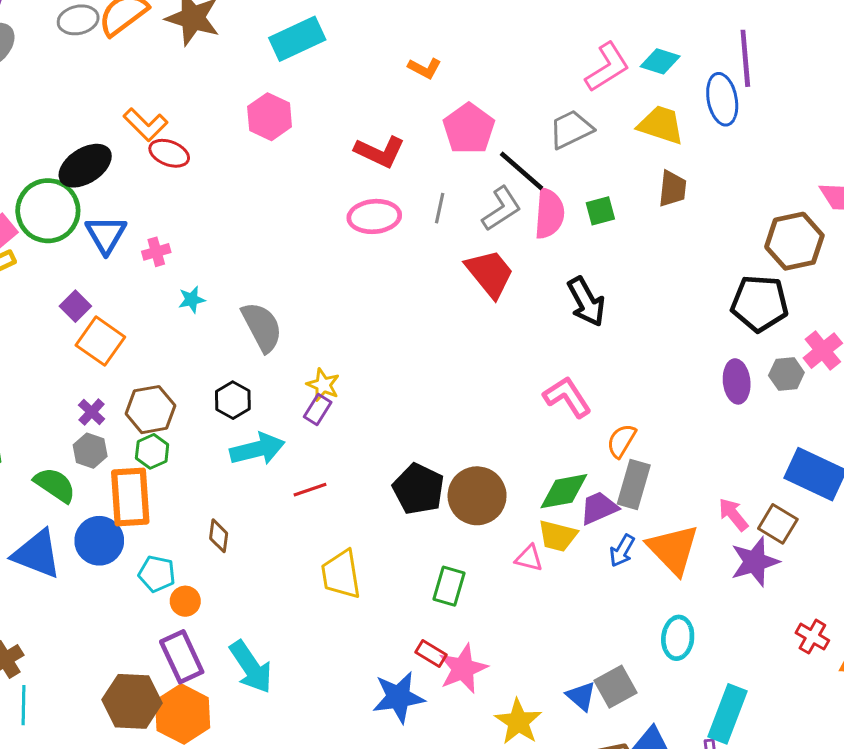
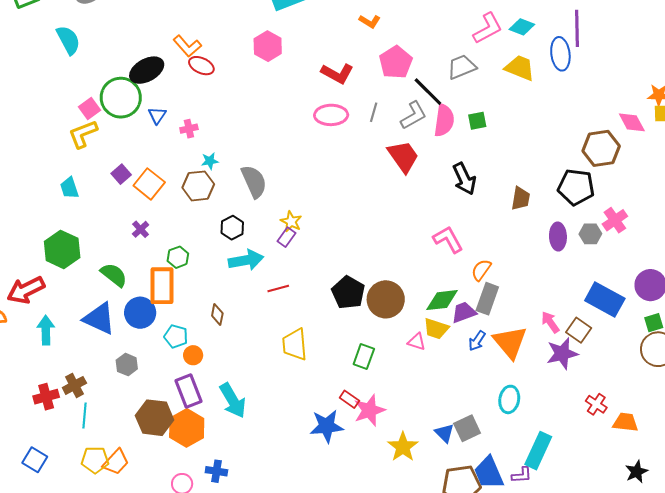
brown trapezoid: (672, 189) -> (521, 199), moved
blue triangle: (106, 235) -> (157, 115), size x0.7
purple square: (75, 306) -> (121, 174), moved
brown hexagon: (150, 410) -> (198, 186), moved
gray hexagon: (90, 451) -> (127, 365), moved

